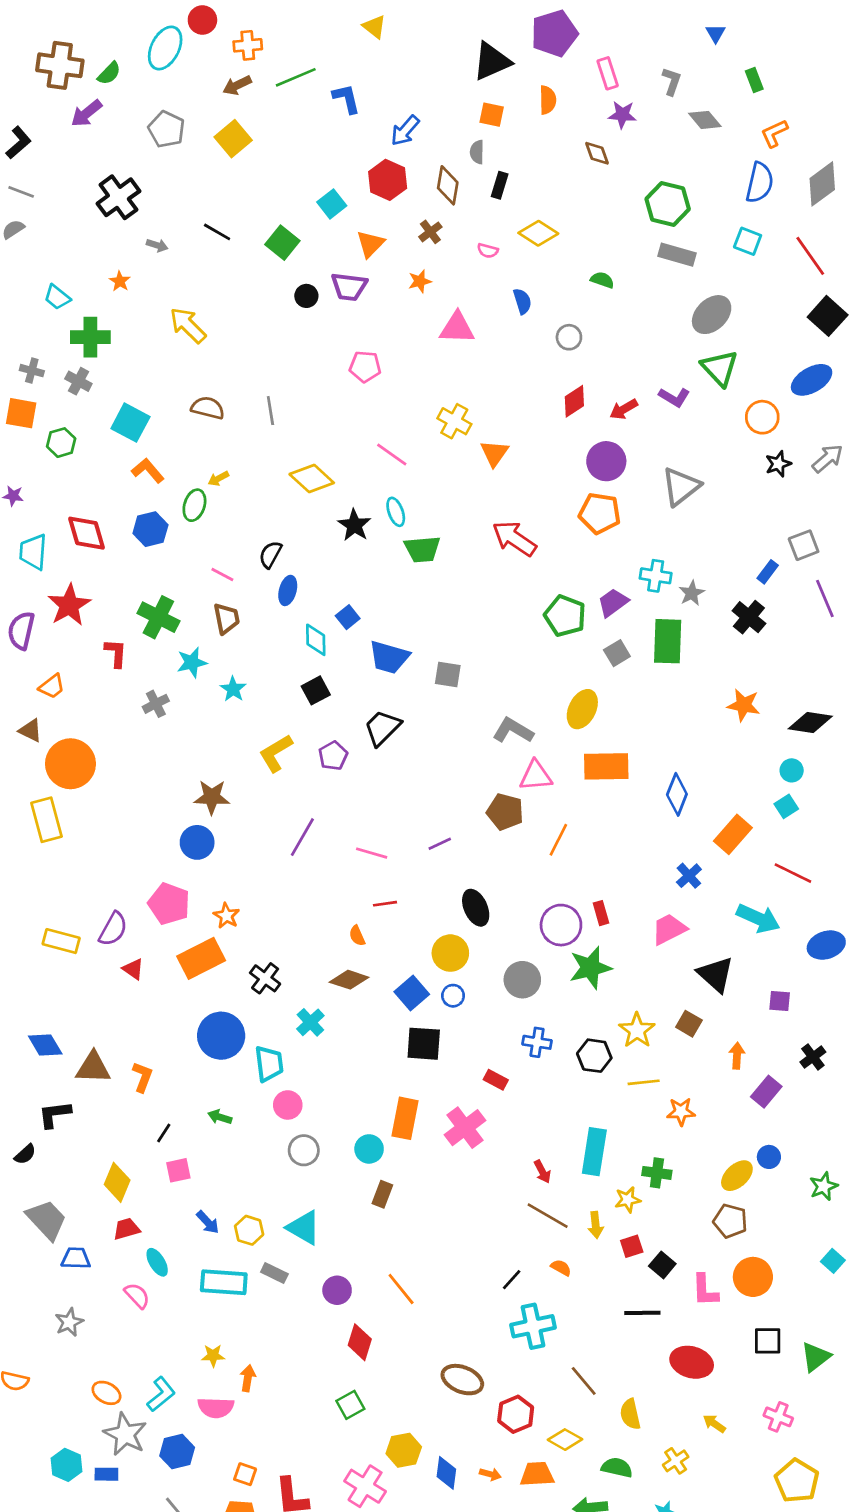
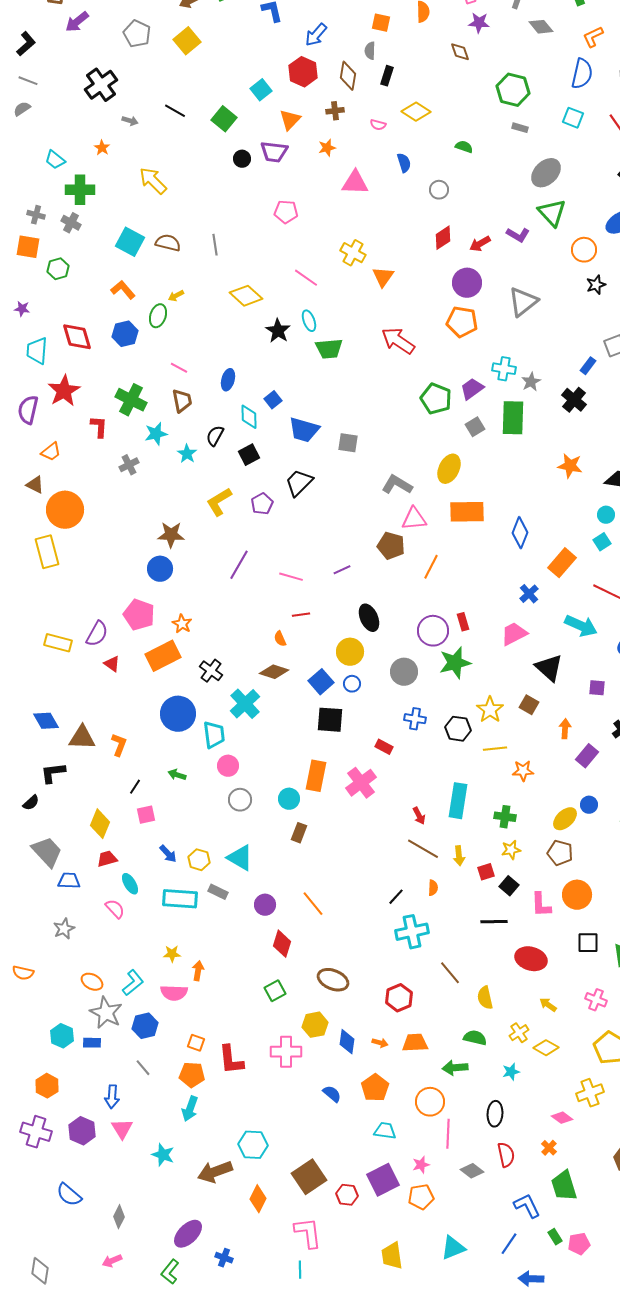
brown cross: (430, 232) -> (335, 111), turned 30
gray rectangle: (677, 255) -> (520, 128), size x0.6
cyan square: (130, 423) -> (130, 242), moved
black semicircle: (270, 554) -> (215, 436), moved
cyan cross: (310, 1022) -> (245, 704), size x1.4
yellow star: (628, 1200) -> (511, 850), moved
orange semicircle: (561, 1268) -> (433, 888), turned 63
brown ellipse: (462, 1380) -> (333, 980), moved
yellow diamond: (565, 1440) -> (546, 1048), moved
pink cross: (365, 1486) -> (286, 1052), turned -32

